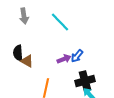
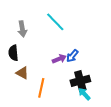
gray arrow: (24, 16) -> (22, 29), moved
brown triangle: (27, 61) -> (22, 73), moved

